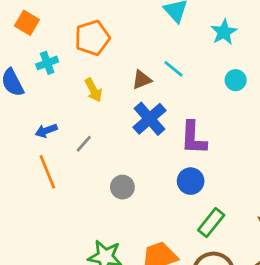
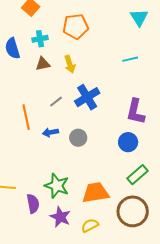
cyan line: (173, 69) -> (130, 59), turned -63
brown triangle: (142, 80) -> (43, 64), moved
blue cross: (150, 119) -> (87, 97), moved
blue arrow: (46, 131) -> (50, 132), moved

